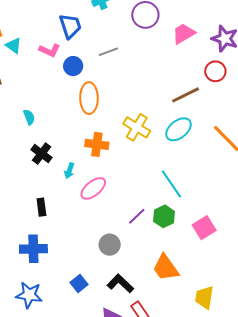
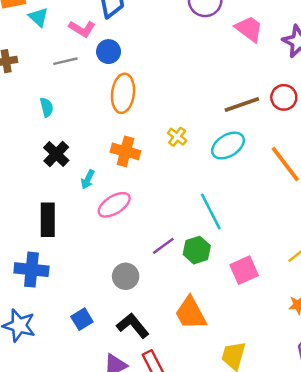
pink trapezoid: (184, 34) -> (249, 29), turned 60
gray line: (108, 52) -> (65, 61), moved
red circle: (215, 71) -> (284, 97), moved
yellow cross: (137, 127) -> (177, 137), size x0.6
black rectangle: (41, 207) -> (48, 220), size x1.5

